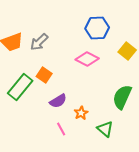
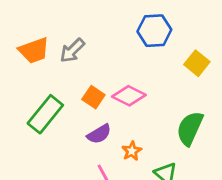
pink diamond: (87, 59) -> (129, 96), moved
orange square: (44, 75) -> (93, 97), moved

